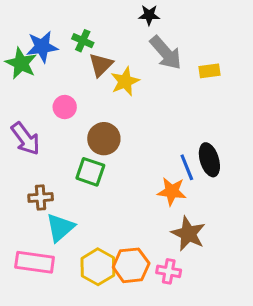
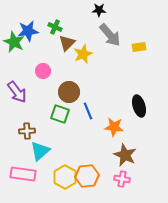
blue line: (187, 167) -> (88, 111), moved
pink cross: (169, 271) -> (122, 179), moved

